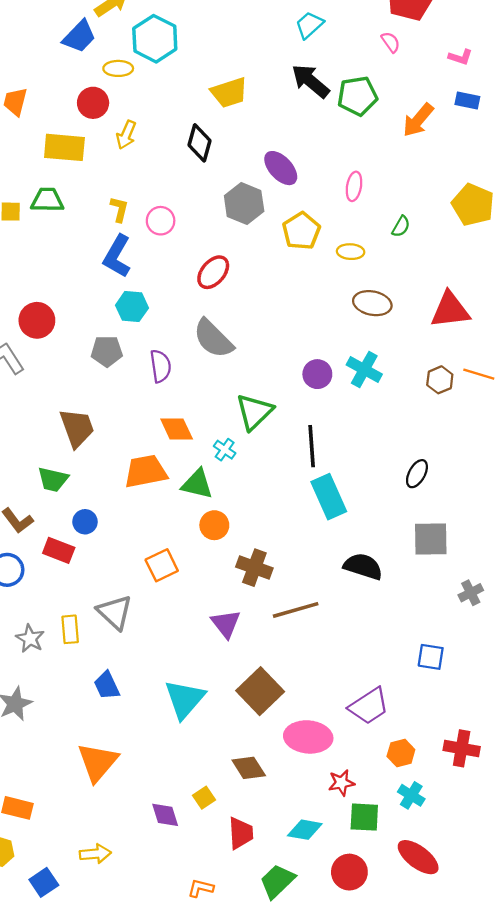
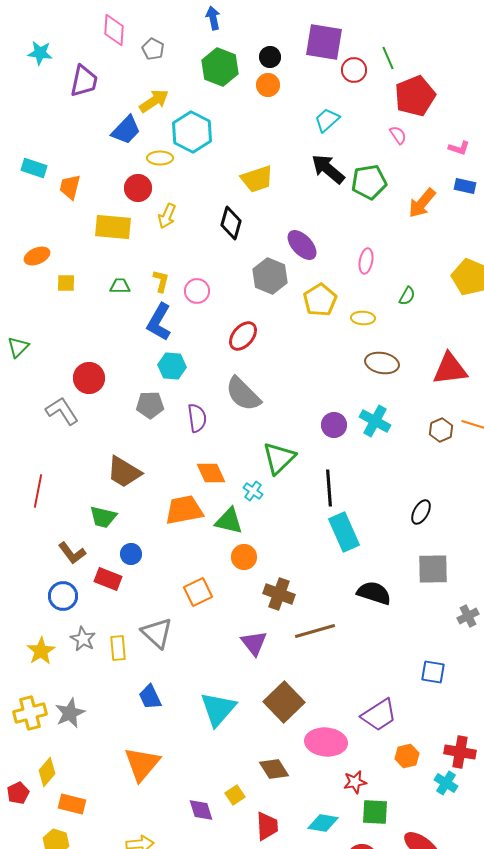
green trapezoid: (47, 200) -> (120, 286), moved, size x0.7
brown trapezoid: (77, 428) -> (124, 472), turned 141
gray star: (30, 639) -> (83, 639), moved
cyan cross: (411, 795) -> (446, 783), moved

